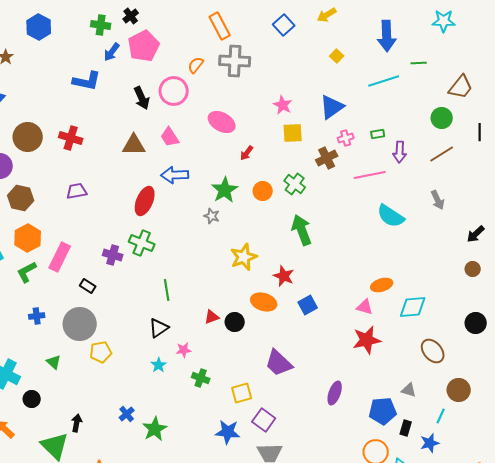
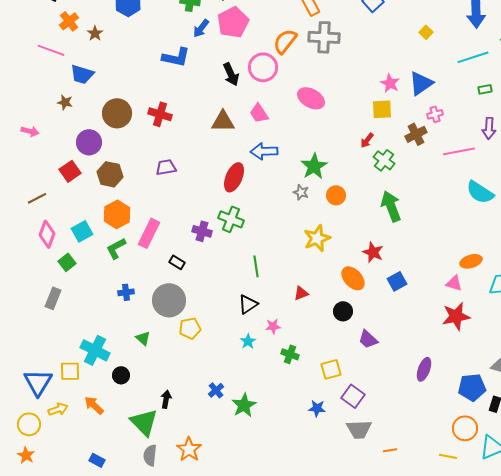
orange semicircle: (196, 65) -> (285, 41), size x1.5
pink star: (283, 105) -> (390, 83), moved
green rectangle: (378, 134) -> (485, 89), moved
red arrow: (247, 153) -> (367, 140), moved
orange circle: (263, 191) -> (336, 195), moved
yellow star: (244, 257) -> (317, 238), moved
orange ellipse: (264, 302) -> (353, 278), turned 30
black circle: (235, 322) -> (343, 311), moved
purple trapezoid: (279, 363) -> (368, 339), size x0.7
blue star: (228, 432) -> (317, 408), size x0.7

